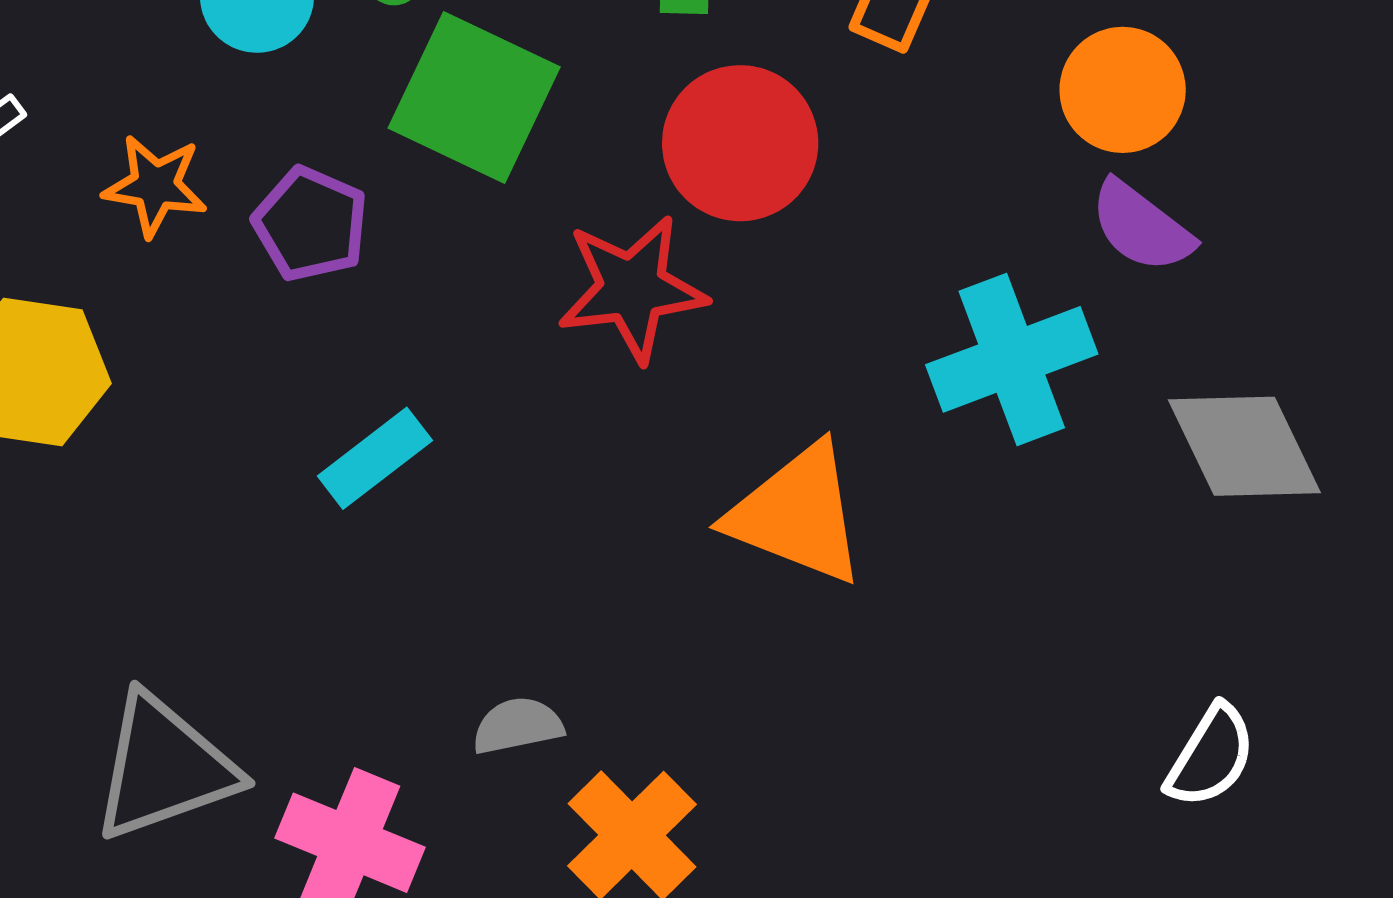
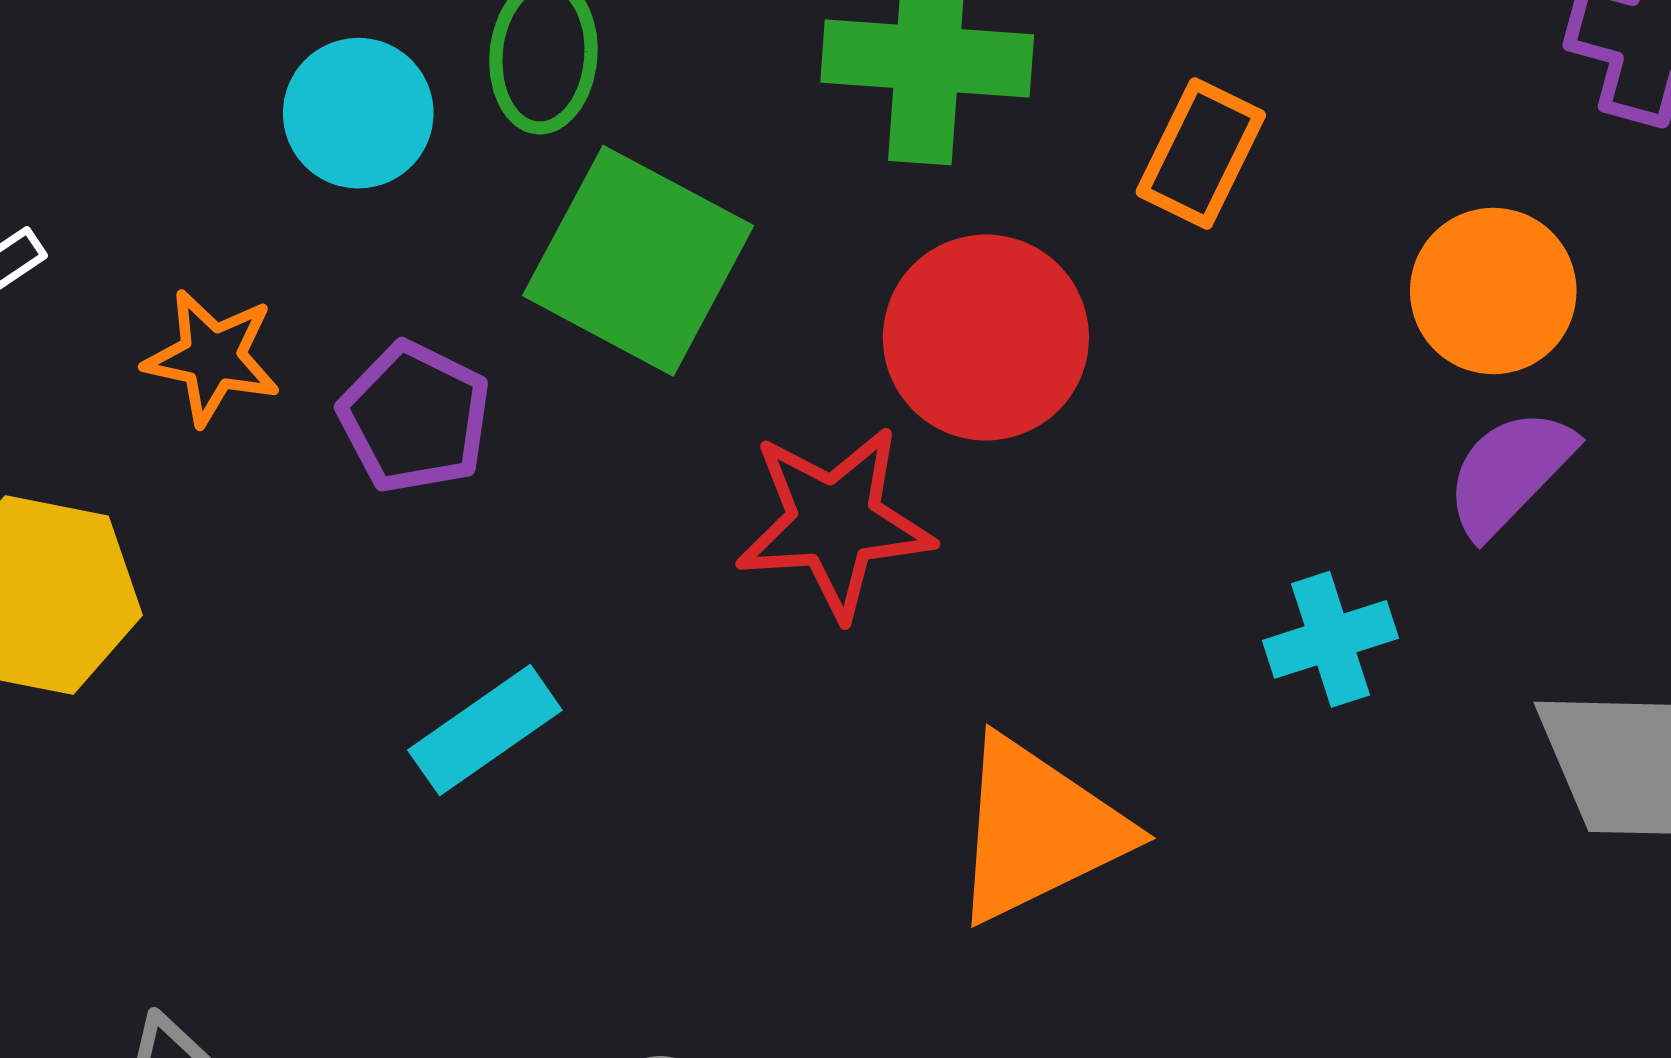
purple semicircle: (1141, 227) -> (1510, 472), turned 94
cyan cross: (1012, 359) -> (1330, 639), size x0.6
orange triangle: (797, 514) -> (1038, 830), turned -50

